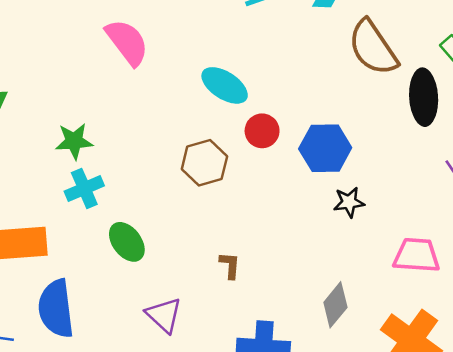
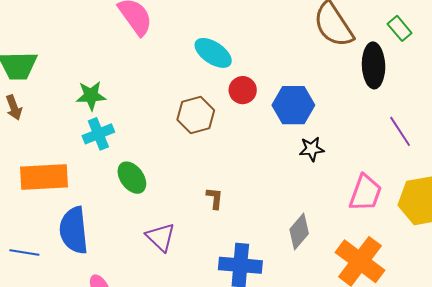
pink trapezoid: (417, 255) -> (365, 193), turned 105

